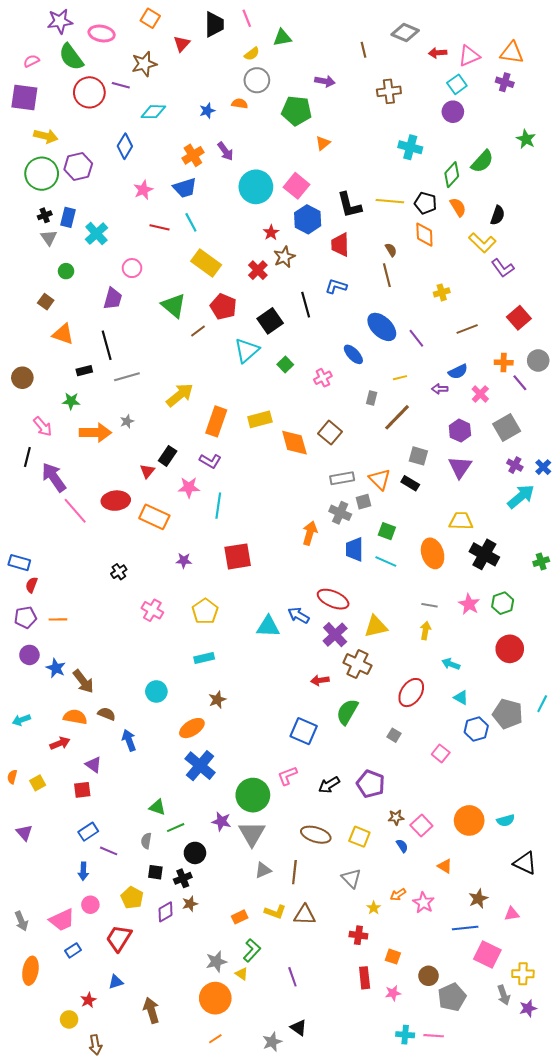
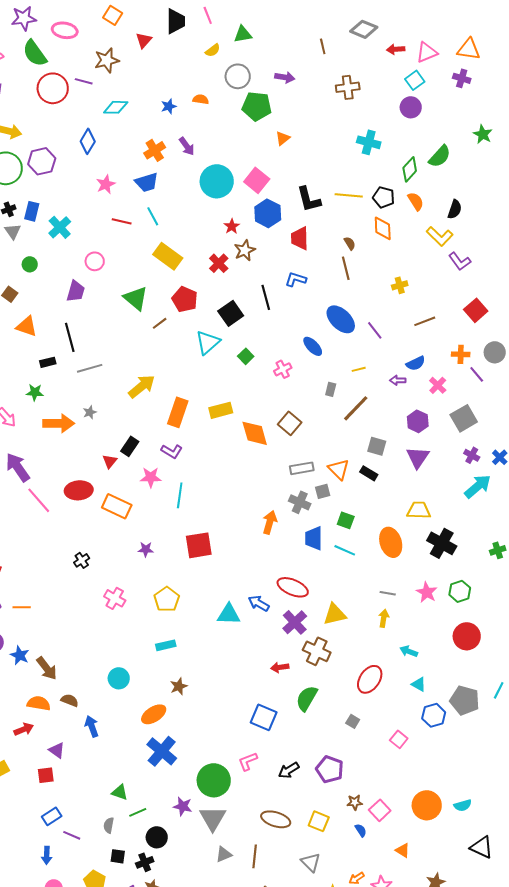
gray circle: (257, 80) -> (238, 76), moved

